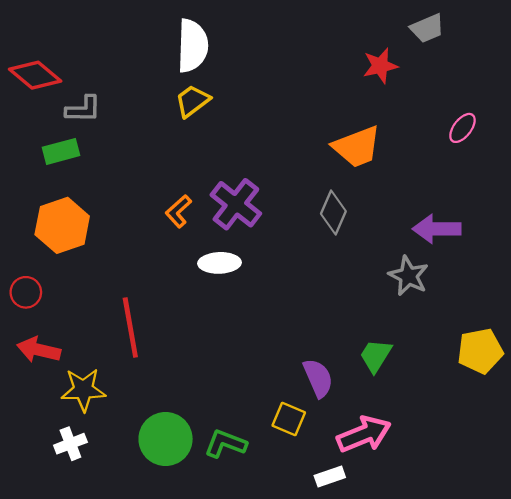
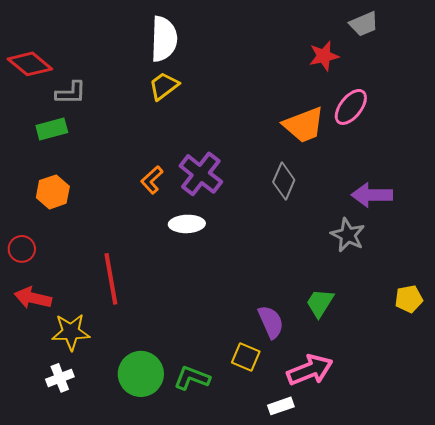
pink ellipse: (462, 128) -> (351, 107), moved, size x1.4
orange hexagon: (62, 225) -> (53, 192), size x0.7
yellow pentagon: (480, 351) -> (409, 299), size x0.7

